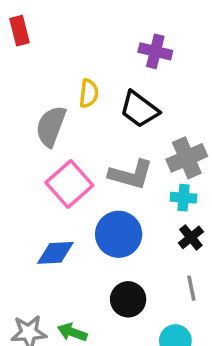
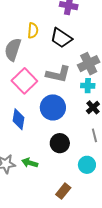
blue diamond: (55, 253) -> (18, 119), turned -75

